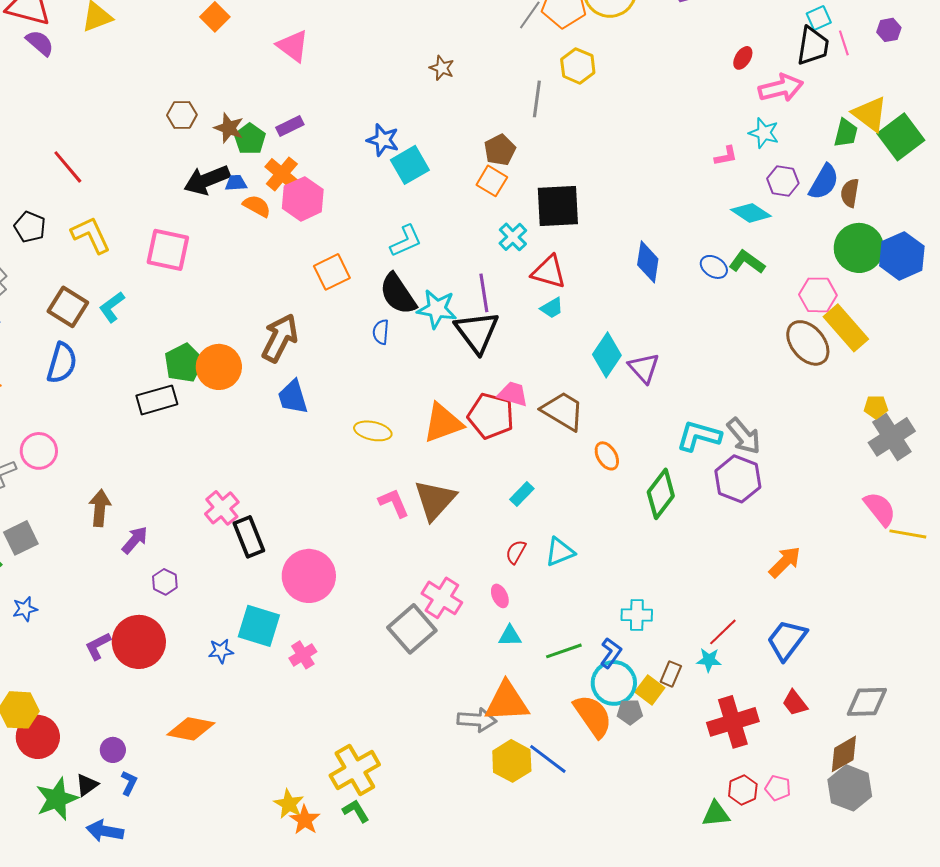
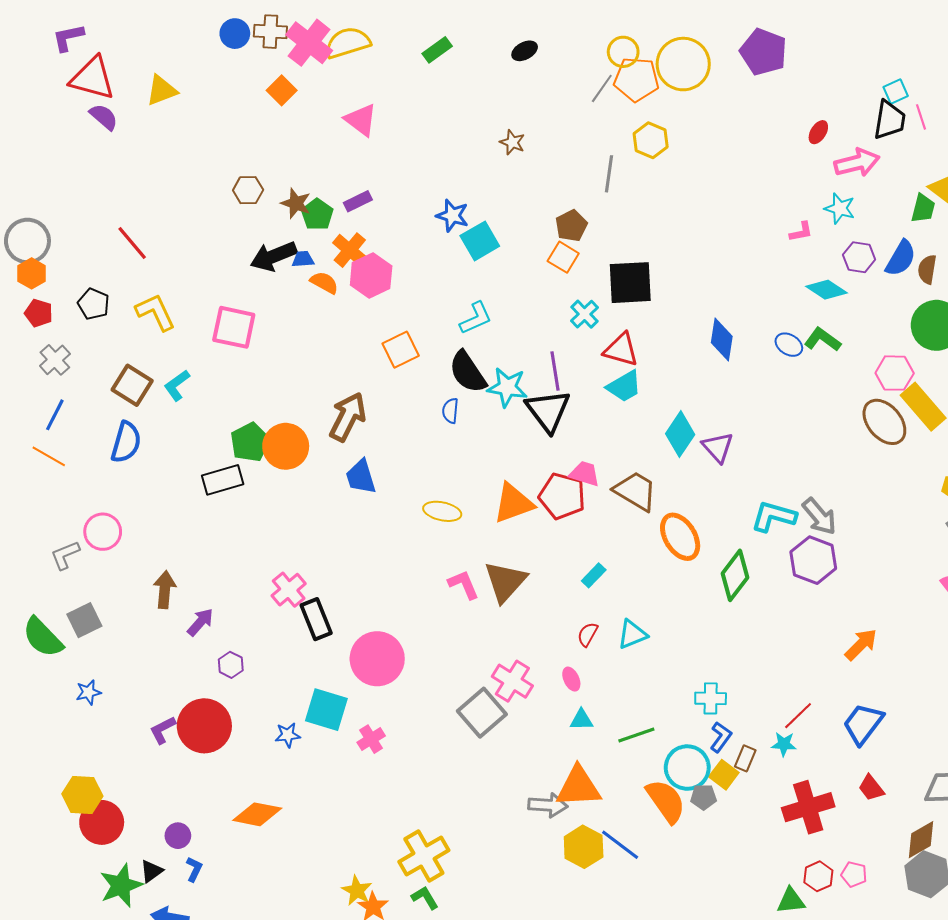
cyan trapezoid: (552, 308) -> (624, 386), size x1.5
orange ellipse: (607, 456) -> (680, 537), size x1.6
blue L-shape: (611, 653) -> (721, 737), moved

